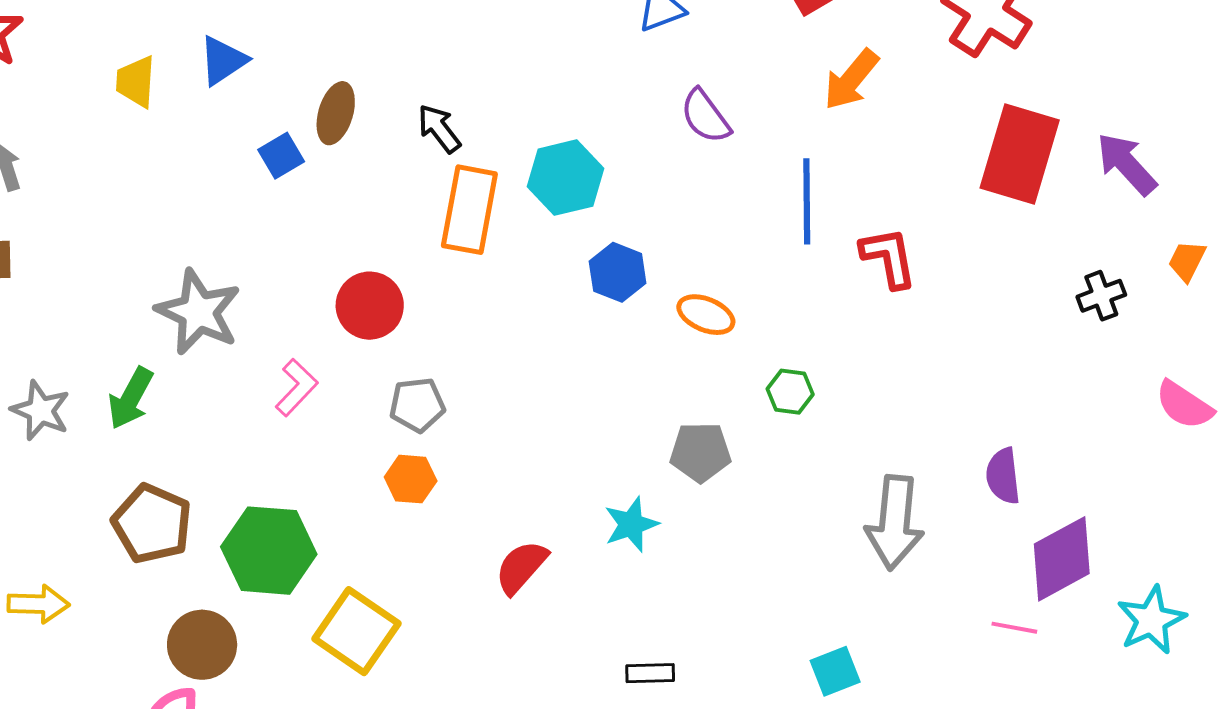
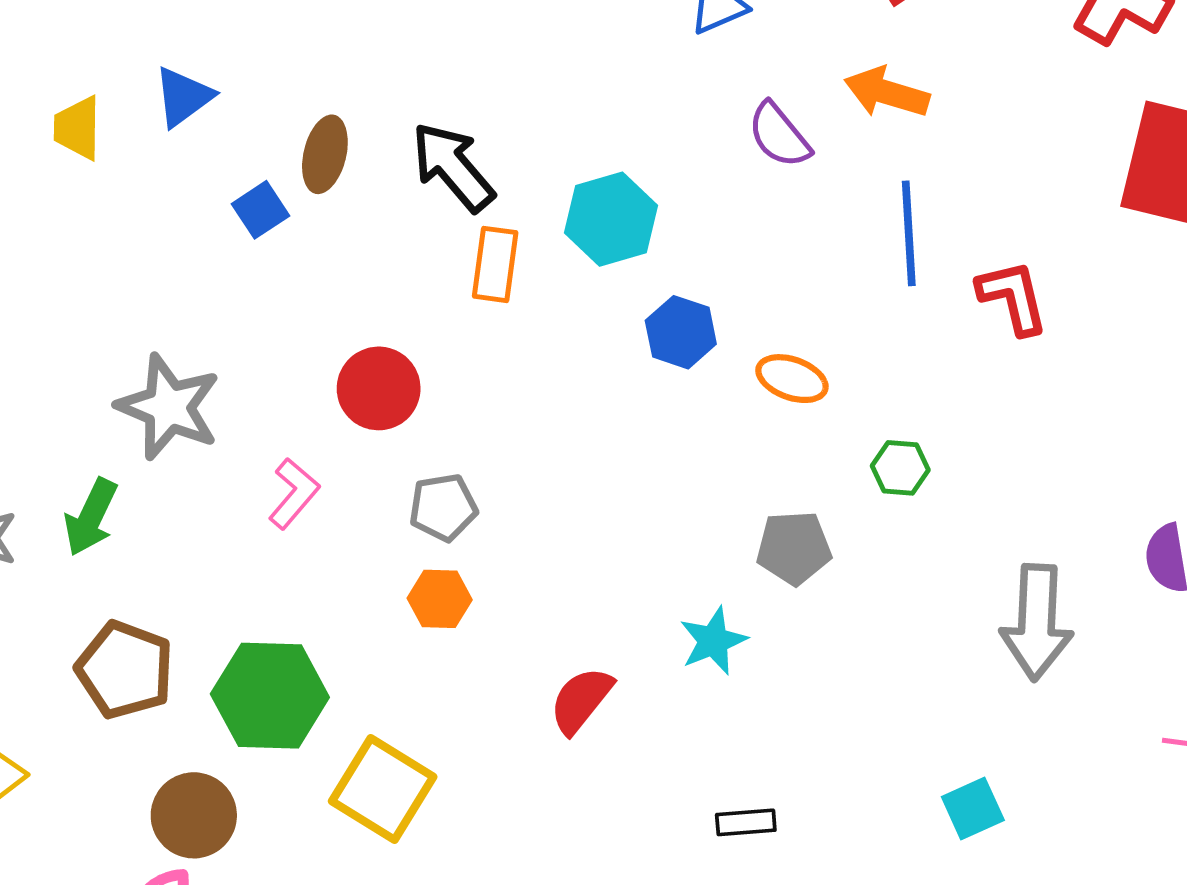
orange arrow: (851, 80) -> (887, 92), moved, turned 70
black arrow: (439, 129) -> (453, 167), size x1.5
orange rectangle: (469, 210) -> (495, 264), size x0.7

